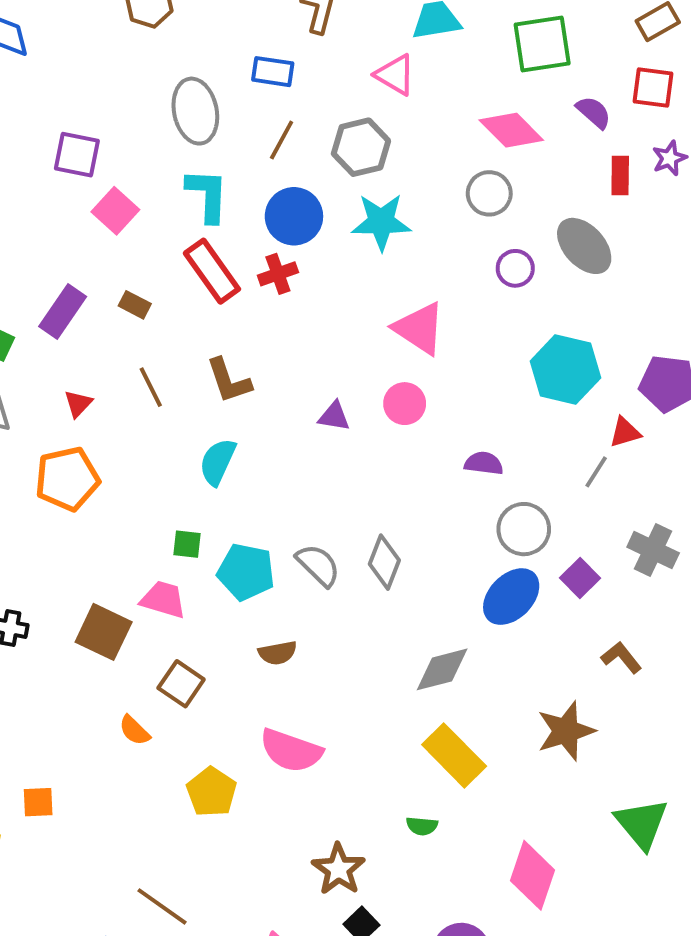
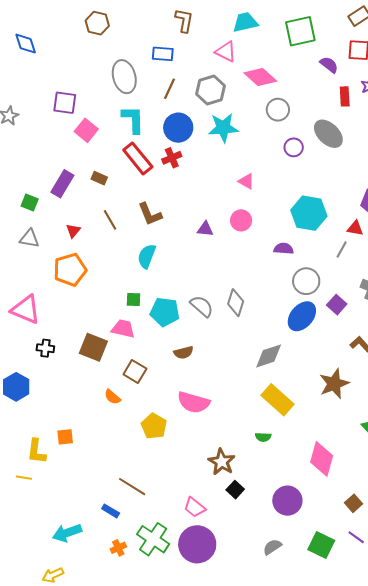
pink diamond: (511, 130) -> (260, 77), moved
pink triangle: (419, 328) -> (246, 181), size x0.6
cyan hexagon: (565, 370) -> (309, 213), moved
red triangle: (625, 432) -> (355, 228), turned 30

